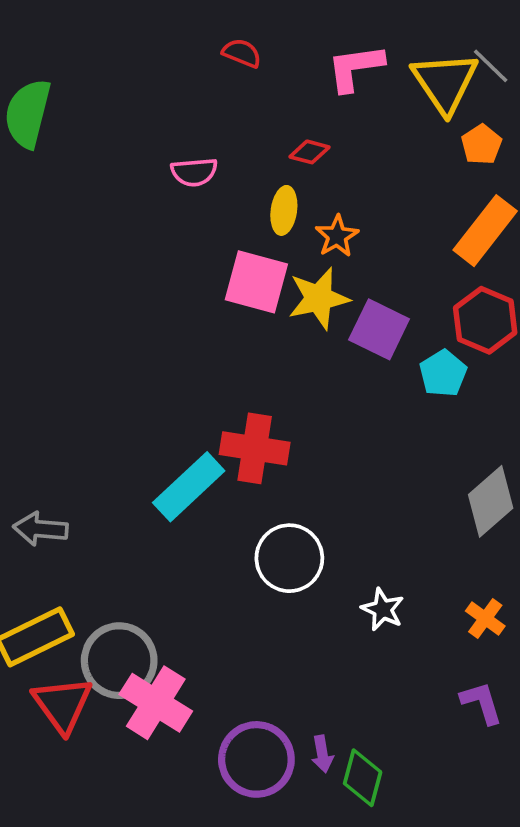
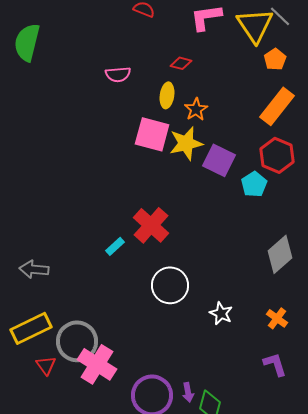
red cross: (255, 448) -> (151, 225), turned 33
cyan rectangle: (189, 487) -> (115, 246), size x0.5
red triangle: (62, 705) -> (46, 365), size x0.6

